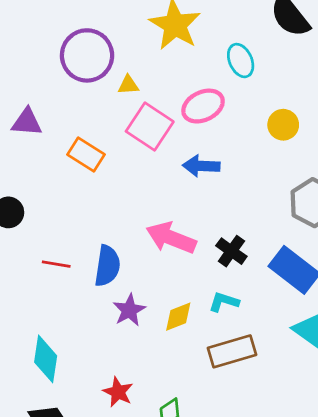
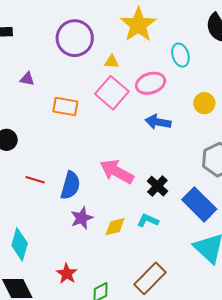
yellow triangle: (128, 85) -> (112, 62), moved
purple triangle: (27, 122) -> (27, 79), size x0.7
orange rectangle: (86, 154) -> (65, 107), turned -30
blue arrow: (201, 166) -> (158, 122), moved
brown rectangle: (232, 351) -> (150, 278), moved, turned -36

